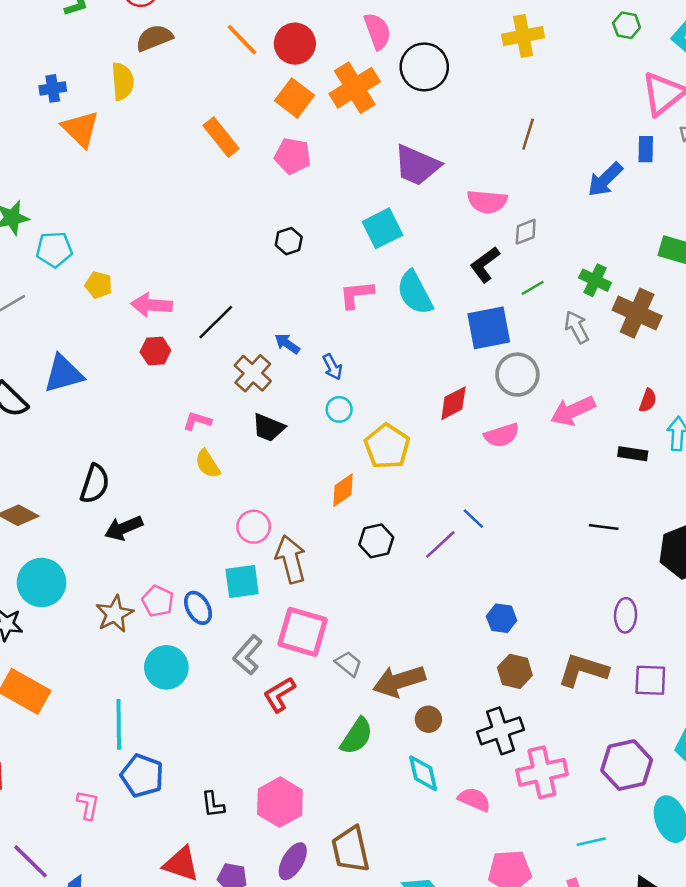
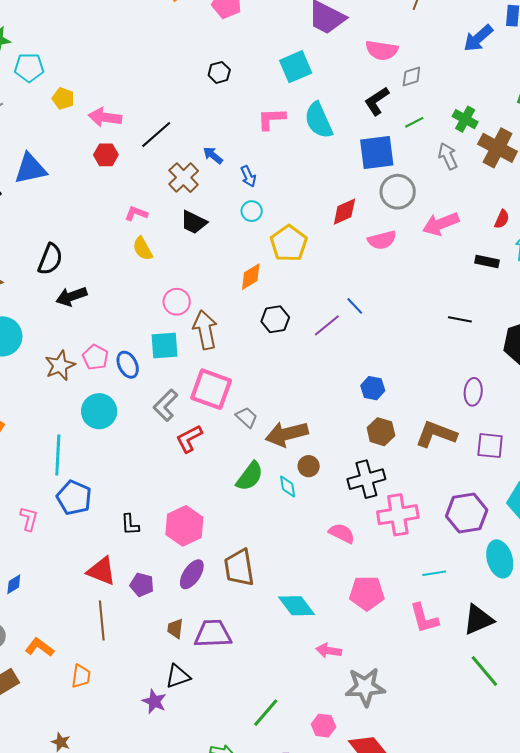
cyan diamond: (423, 773) -> (288, 487), moved, size x0.7

